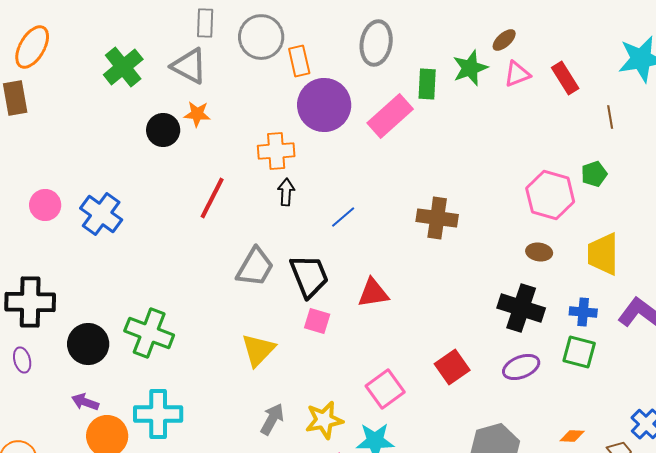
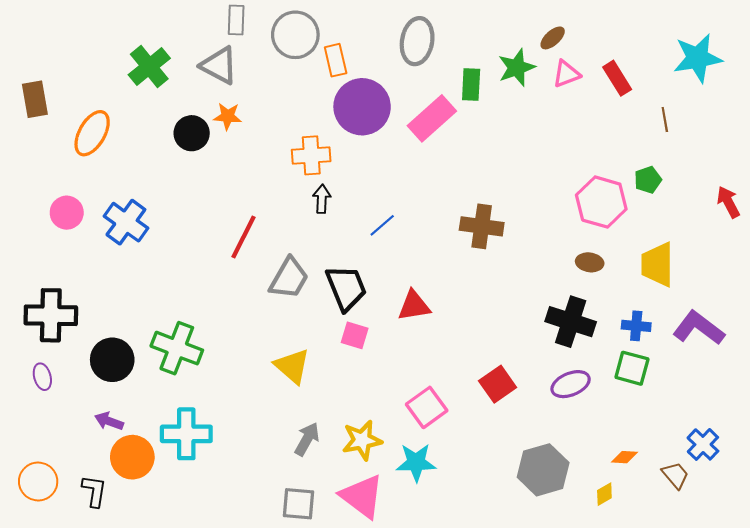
orange ellipse: (32, 47) -> (92, 133), moved
red line: (212, 198) -> (243, 237), moved
yellow triangle: (258, 350) -> (292, 366), turned -33

